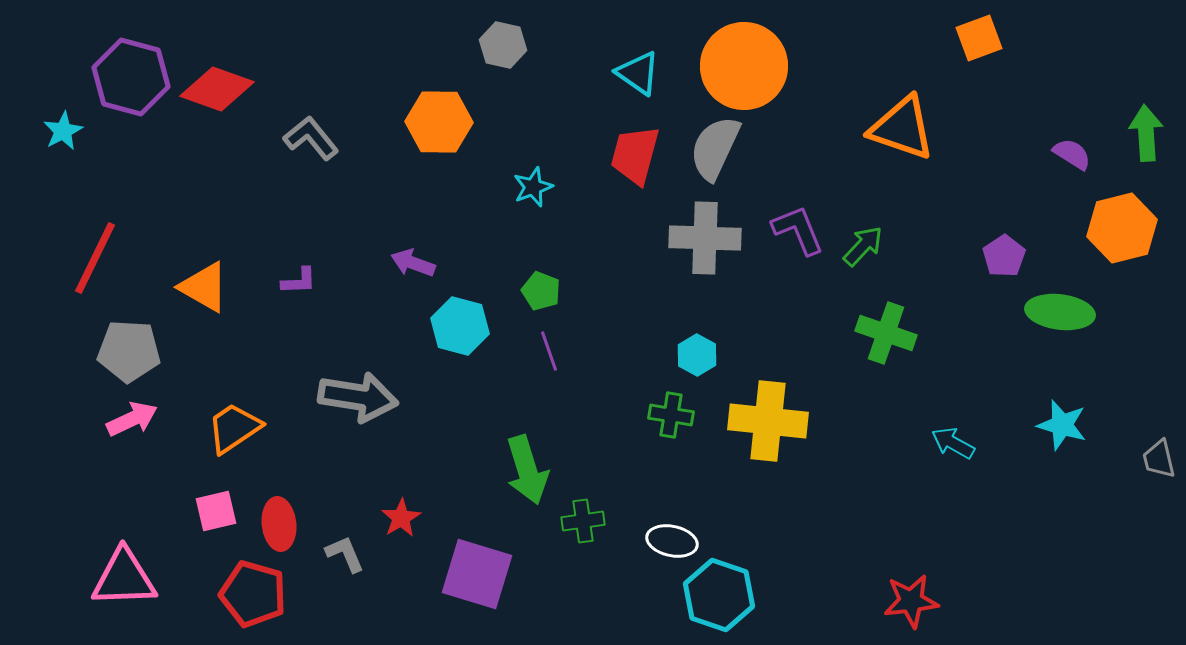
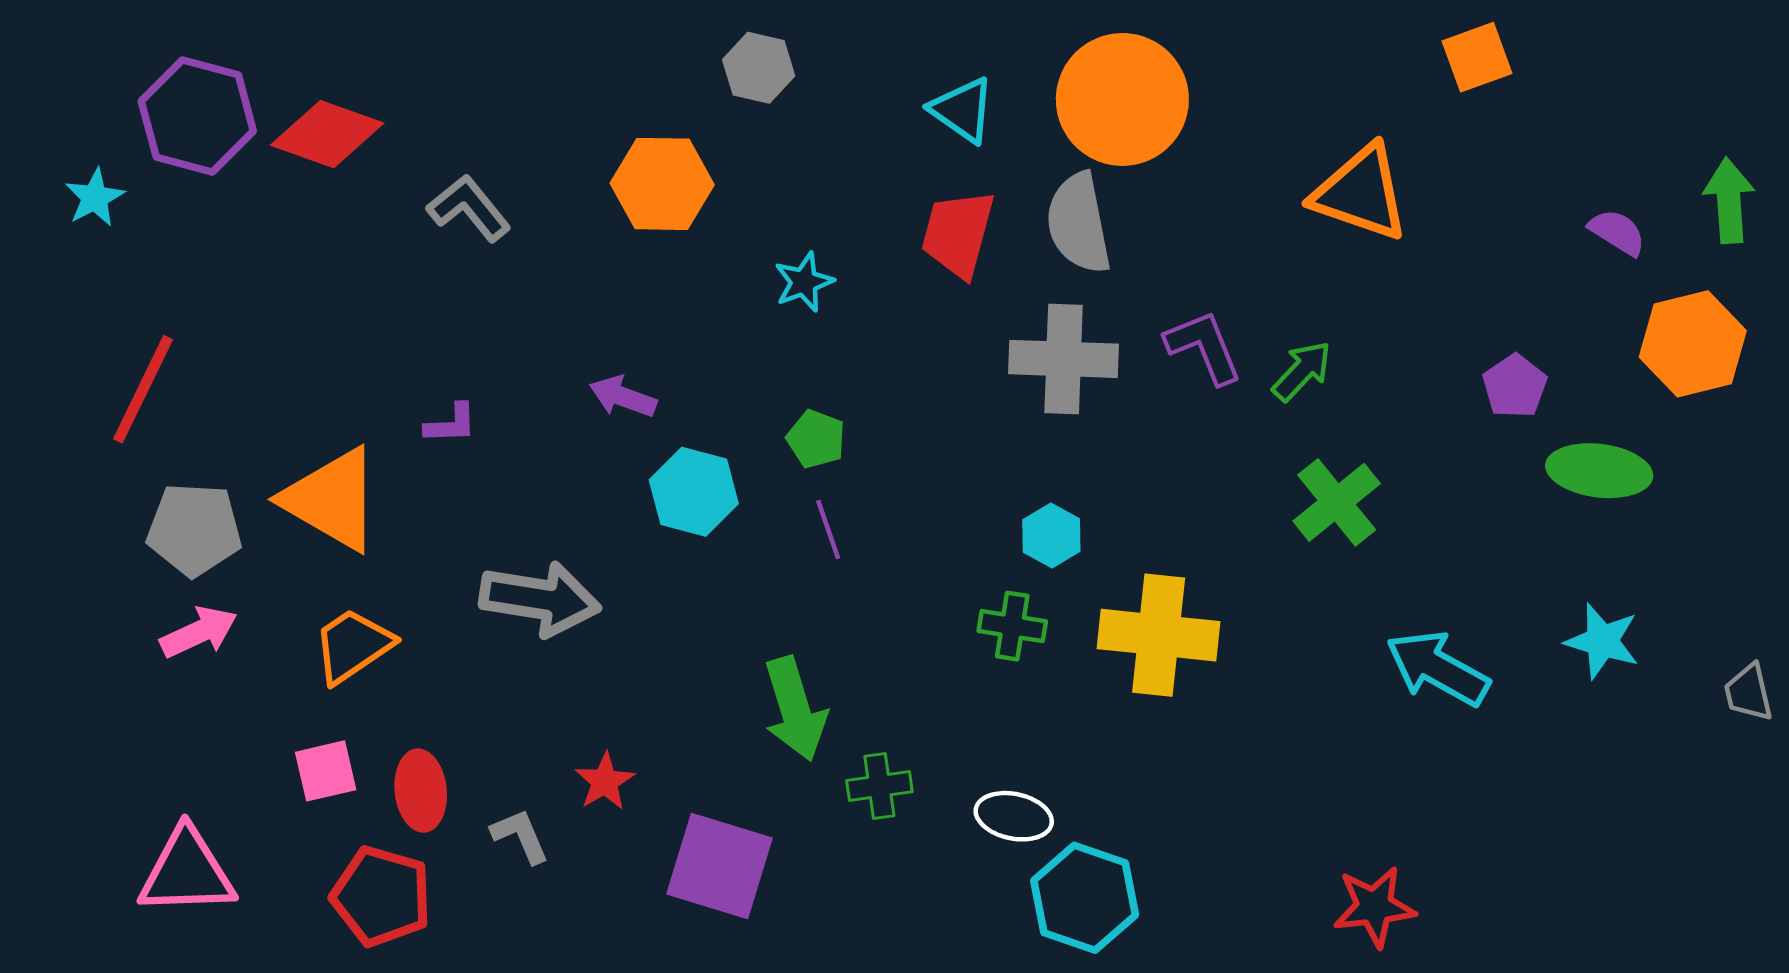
gray semicircle: (715, 148) -> (1079, 223), turned -36
orange triangle: (204, 287) -> (332, 499), moved, size x1.4
green cross: (886, 333) -> (1337, 502), turned 32
cyan arrow: (953, 443) -> (1438, 668), size x1.6

